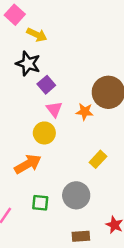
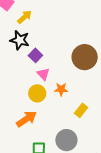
yellow arrow: (37, 35) -> (25, 17), turned -63
orange star: (85, 112) -> (61, 89), moved

